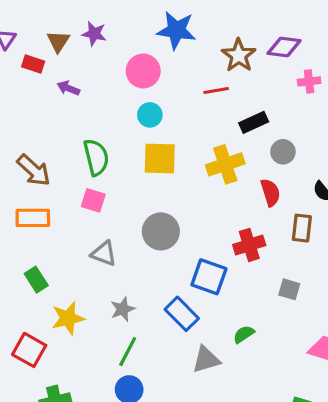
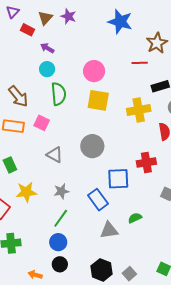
pink circle: (143, 71) -> (94, 71), moved
cyan circle: (150, 115) -> (47, 69), moved
pink square: (93, 200) -> (42, 123), moved
blue square: (209, 277) -> (118, 179), turned -30

